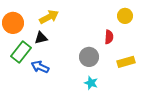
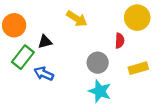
yellow circle: (125, 16) -> (137, 18), size x1.5
yellow arrow: (49, 17) -> (77, 19), moved, turned 60
cyan star: (91, 83) -> (100, 91), size x1.5

